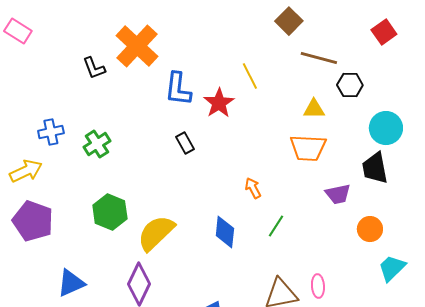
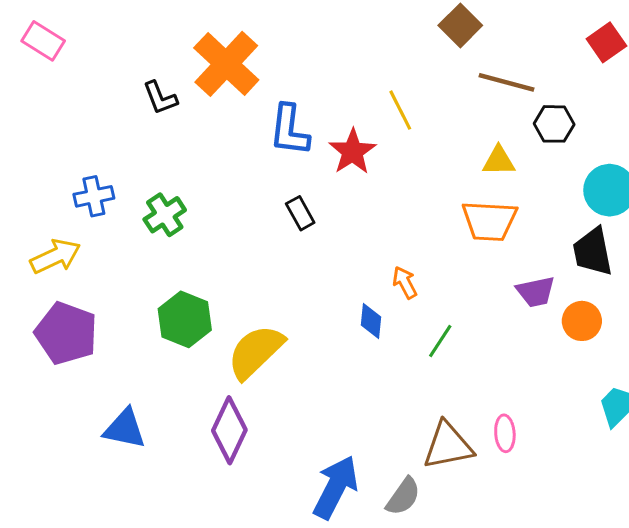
orange circle: (370, 229) -> (582, 321), moved
blue diamond: (225, 232) -> (371, 321), moved, size x0.7
blue triangle: (71, 283) -> (125, 429), turned 36

